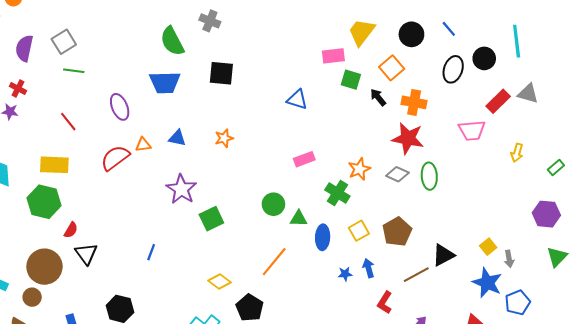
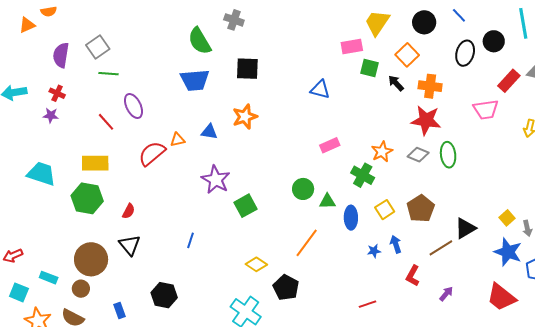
purple ellipse: (120, 107) -> (134, 106), moved
orange star: (224, 138) -> (245, 117), moved, size x1.4
red semicircle: (71, 230) -> (129, 211), moved

